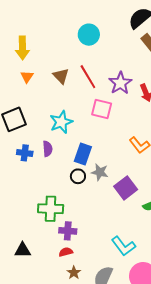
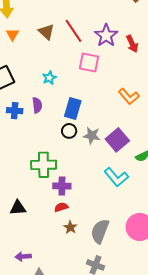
cyan star: (61, 122) -> (49, 78), size x0.6
gray star: (100, 172) -> (92, 136), moved
cyan L-shape: (124, 246) -> (116, 177), moved

